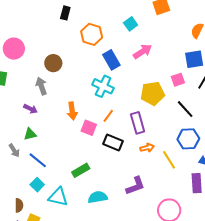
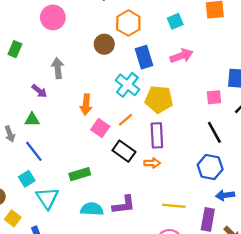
pink circle: (14, 49) -> (53, 17), moved
brown circle: (53, 63) -> (104, 44), moved
yellow pentagon: (153, 93) -> (159, 99), moved
orange arrow: (147, 148) -> (152, 163), moved
yellow line: (169, 160) -> (174, 206), moved, turned -66
purple L-shape: (135, 186) -> (124, 205), moved
cyan triangle: (58, 197) -> (47, 198), turned 30

